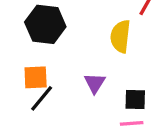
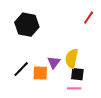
yellow semicircle: (120, 36) -> (72, 58), moved
orange square: (36, 77) -> (40, 73), moved

